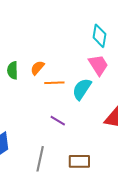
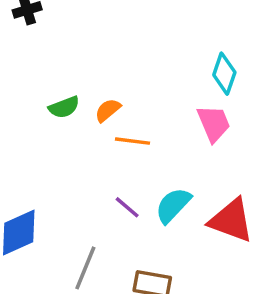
green semicircle: (13, 70) -> (64, 107), turned -120
cyan semicircle: (82, 89) -> (173, 205), moved

